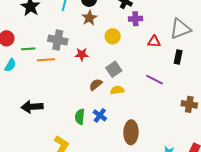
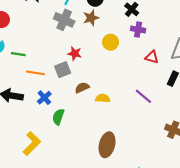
gray cross: (58, 40) -> (64, 20), moved
green line: (28, 49) -> (18, 54), moved
orange line: (46, 60) -> (35, 73), moved
gray square: (114, 69) -> (63, 70), moved
blue cross: (100, 115) -> (44, 98), moved

